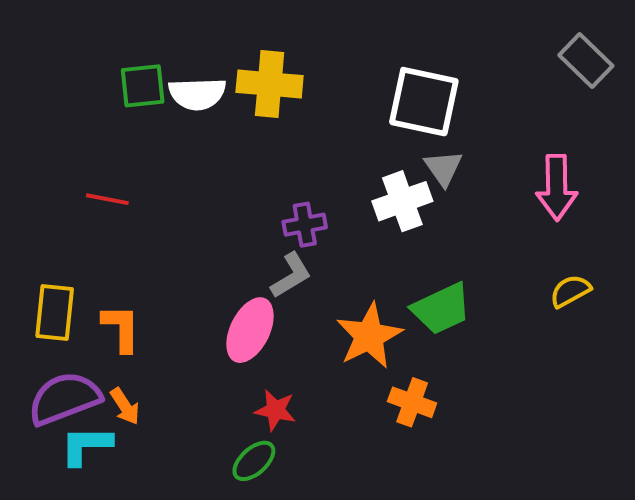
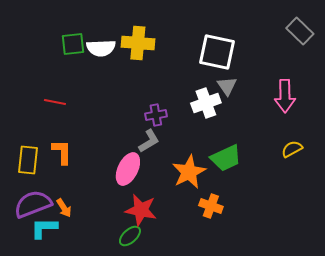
orange L-shape: (121, 328) -> (62, 152), moved
red star: (275, 410) -> (141, 210), size x1.5

